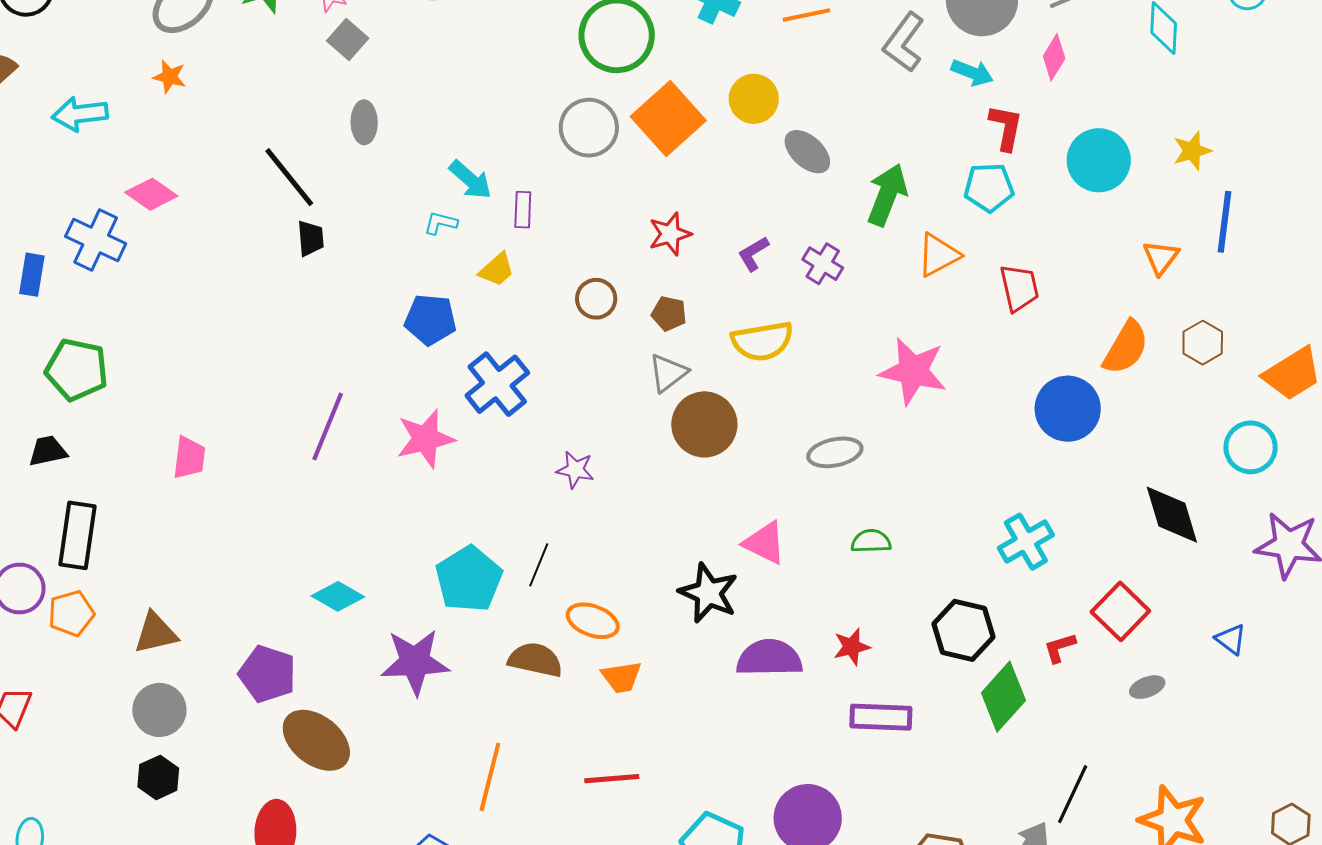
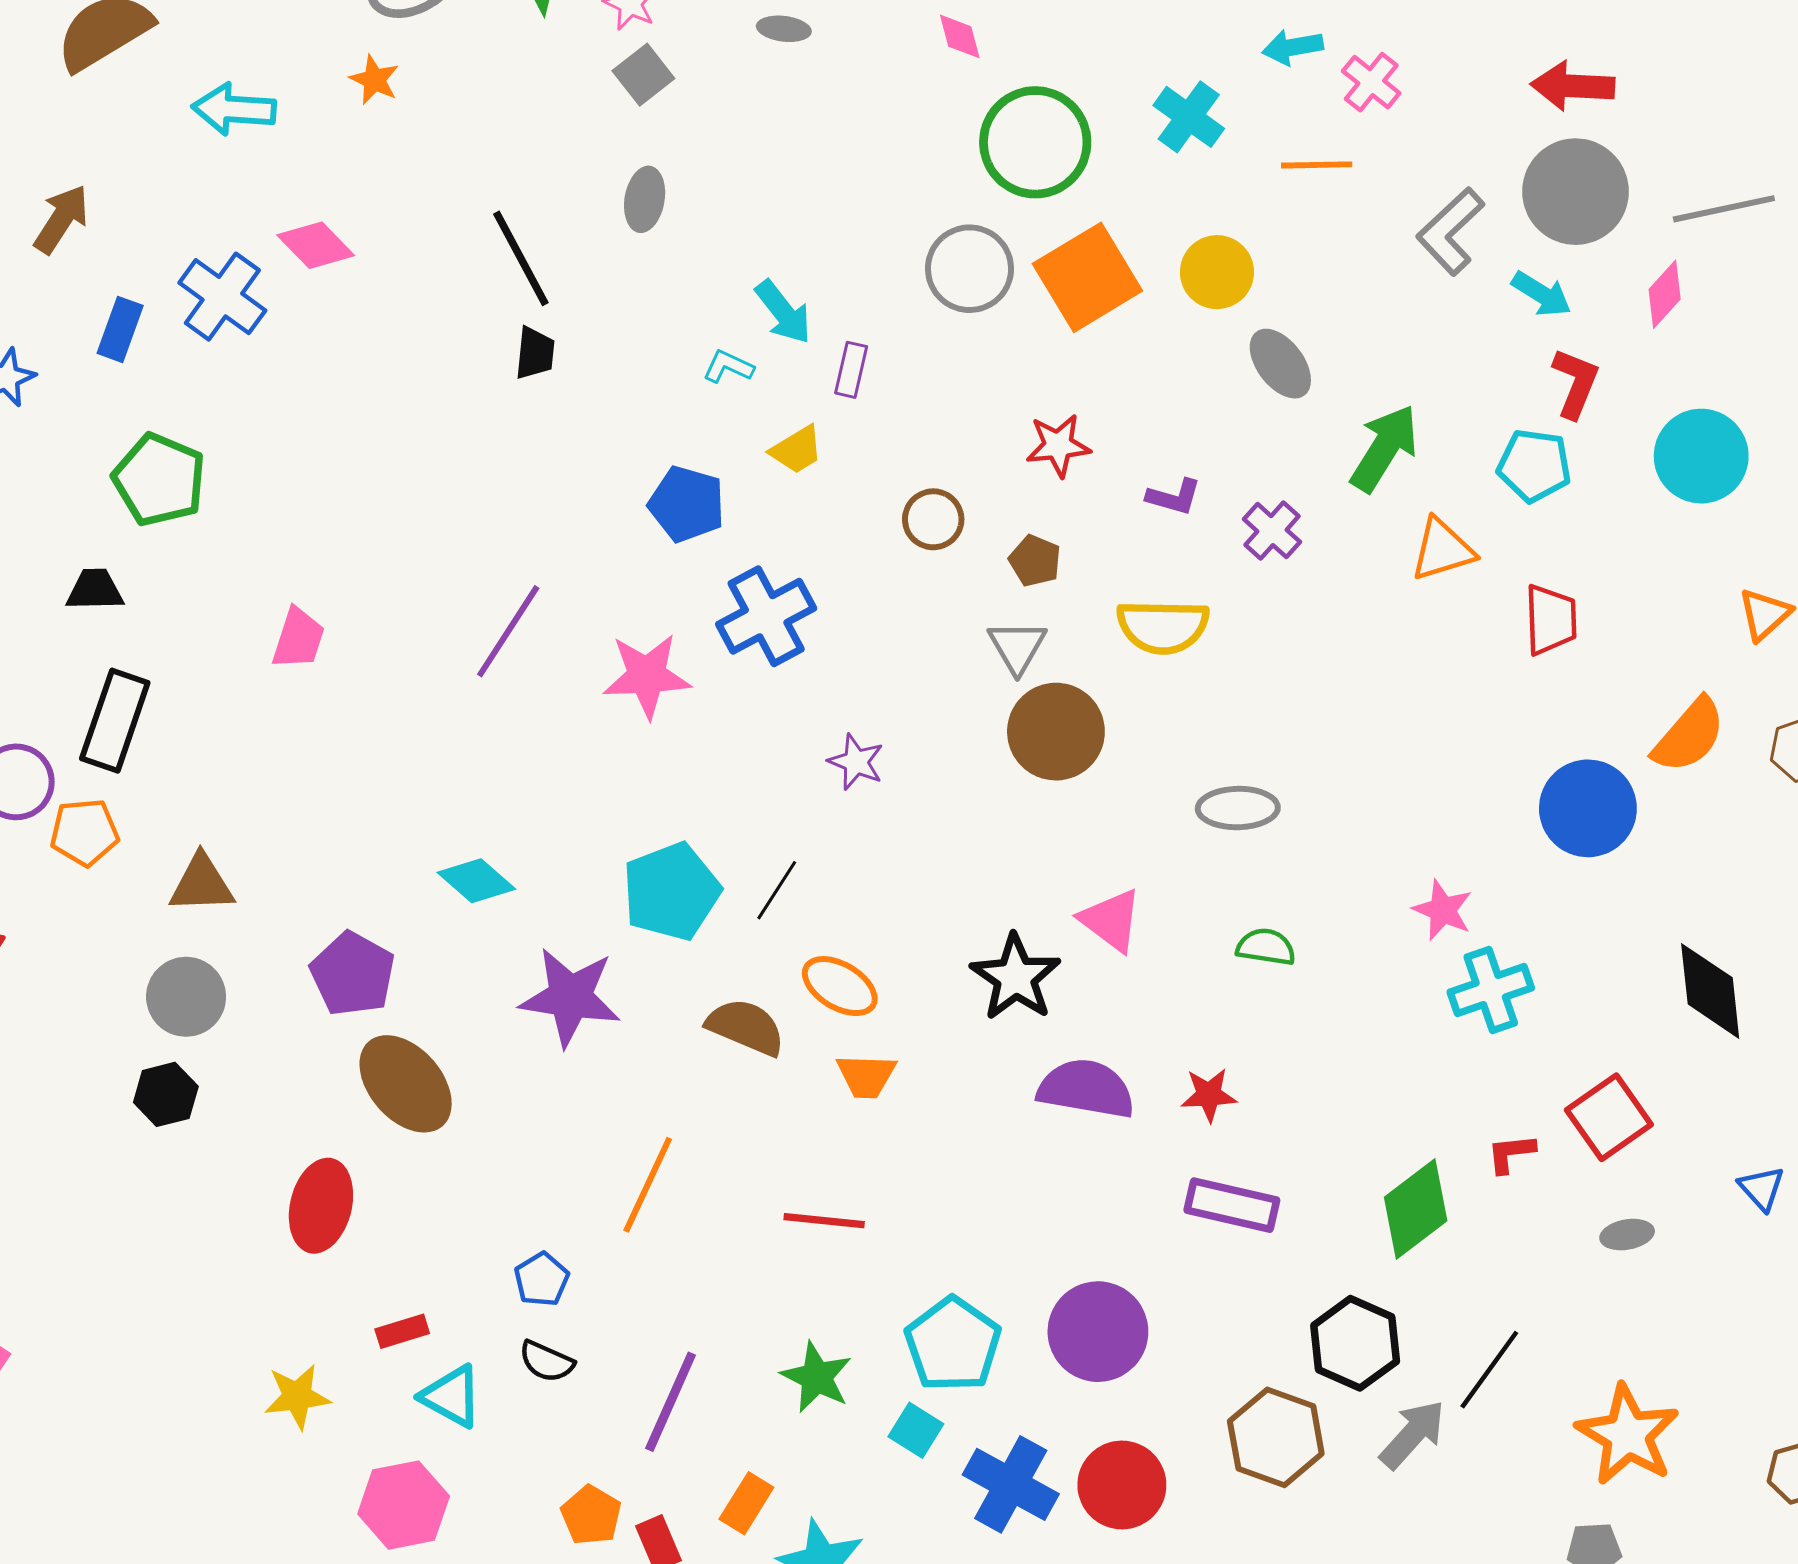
purple L-shape: (753, 254) -> (1174, 497), turned -144
pink star: (913, 371) -> (1443, 910), moved, size x0.6
gray triangle: (668, 373) -> (1017, 647), turned -33
black hexagon: (964, 630) -> (1355, 1343), moved

